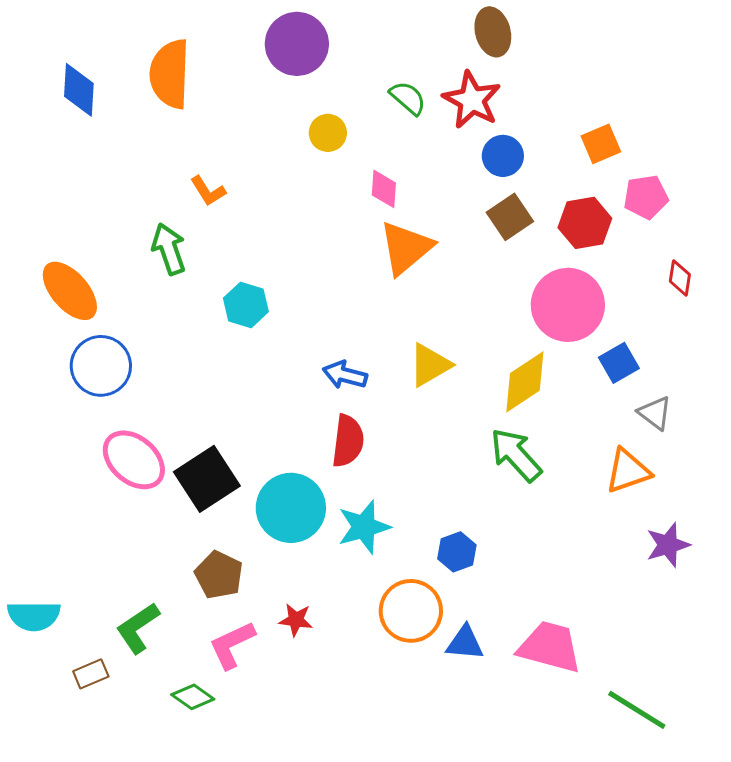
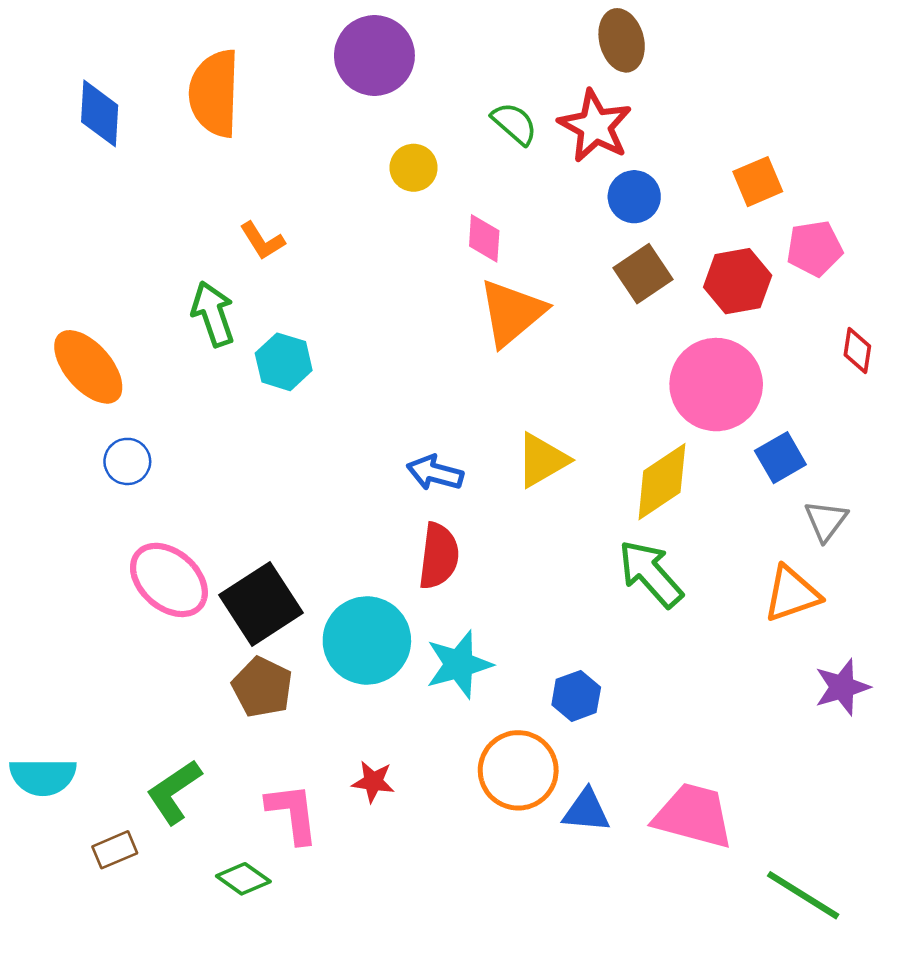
cyan hexagon: (246, 305) -> (284, 362), moved
blue circle: (101, 366) -> (127, 461), size x0.6
gray triangle: (655, 413) -> (826, 521), turned 30
brown pentagon: (219, 575) -> (262, 687), moved
pink L-shape: (232, 645) -> (293, 813), turned 108

